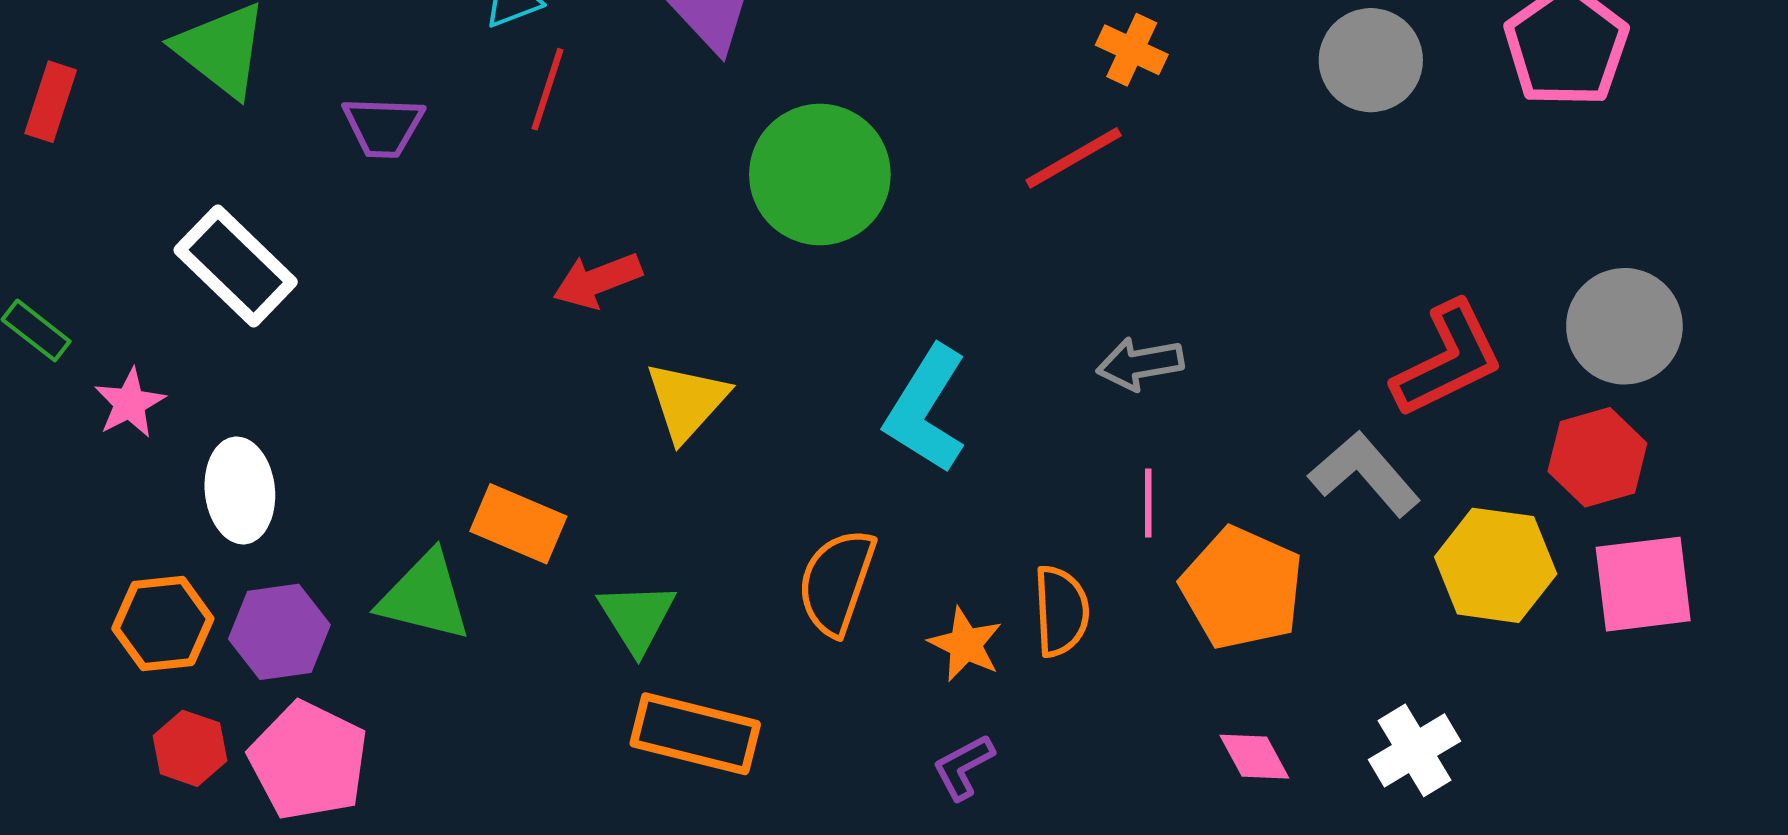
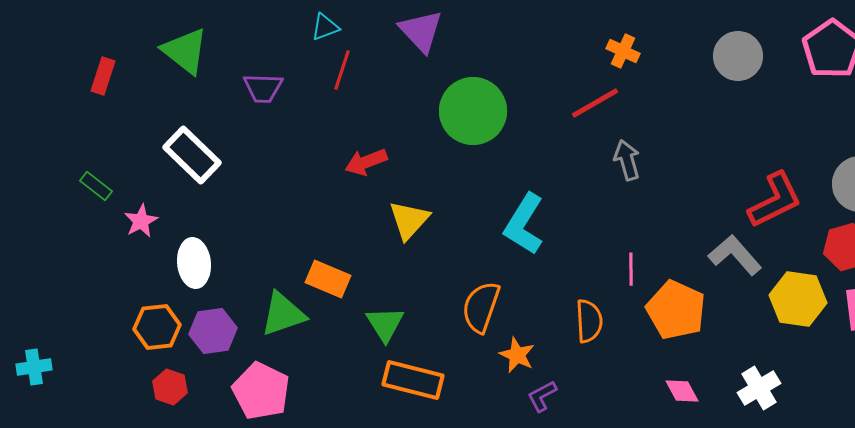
gray arrow: (1140, 364) -> (627, 160), moved, turned 84
green triangle: (425, 597) -> (283, 314), turned -33
orange star: (965, 644) -> (517, 355), moved
pink pentagon: (308, 761) -> (261, 391), moved

